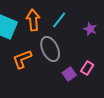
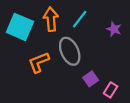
pink rectangle: (87, 68) -> (111, 90), moved

